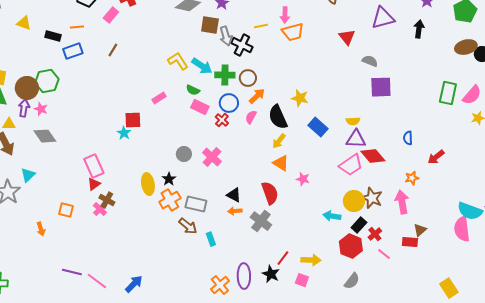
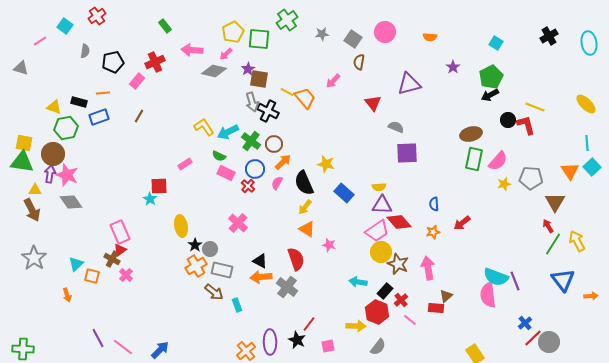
pink arrow: (285, 15) -> (333, 81), moved, turned 42
yellow triangle: (24, 23) -> (54, 107), moved
brown square: (210, 25) -> (259, 79), moved
yellow line: (261, 26) -> (287, 92), turned 40
black arrow: (419, 29) -> (490, 95), moved, turned -126
orange trapezoid: (293, 32) -> (305, 98), moved, turned -115
brown ellipse: (466, 47) -> (471, 134), moved
cyan arrow: (202, 66) -> (228, 132), turned 120
green cross: (225, 75) -> (251, 141), turned 36
green hexagon: (47, 81) -> (66, 128), moved
pink star: (41, 109) -> (67, 175), size x1.6
gray circle: (184, 154) -> (210, 249), moved
cyan triangle: (28, 175) -> (76, 264), moved
orange star: (412, 178) -> (433, 232), moved
yellow ellipse: (148, 184) -> (181, 226), moved
brown cross: (107, 200) -> (112, 259), moved
yellow circle: (354, 201) -> (381, 252), moved
orange arrow: (235, 211) -> (261, 277), size x1.5
yellow arrow: (311, 260) -> (356, 326), moved
purple line: (72, 272) -> (98, 338), turned 48
pink square: (302, 280) -> (328, 346), turned -32

